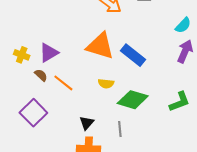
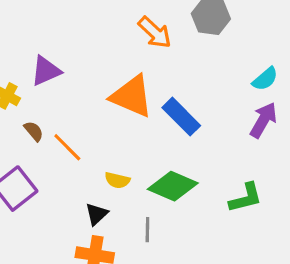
purple triangle: (49, 53) -> (46, 71), moved
yellow semicircle: (106, 84) -> (117, 180), moved

